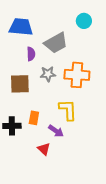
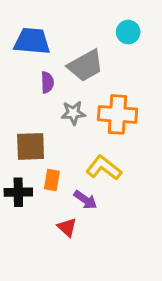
brown square: (20, 84) -> (31, 146), moved
yellow L-shape: (68, 110) -> (104, 168), turned -50

